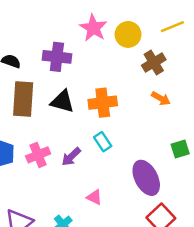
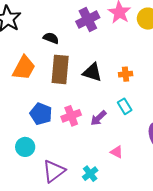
purple cross: (57, 57) -> (88, 20), moved, turned -35
orange cross: (103, 103) -> (126, 74), size x0.6

